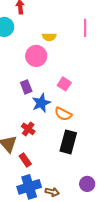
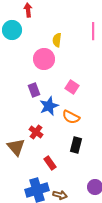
yellow semicircle: (49, 37) -> (57, 40), turned 96
black rectangle: (68, 142) -> (76, 145), size x0.7
red rectangle: (25, 160) -> (50, 163), moved

